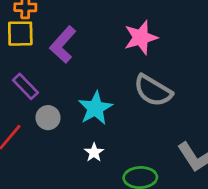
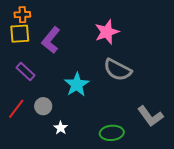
gray circle: (48, 118) -> (43, 106), moved
white star: (94, 152) -> (61, 128), moved

